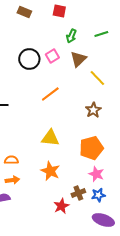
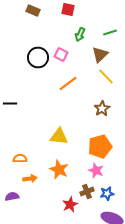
pink square: (52, 56) -> (61, 54), turned -32
brown triangle: (78, 59) -> (100, 54), moved
orange line: (50, 94) -> (68, 84), moved
pink star: (96, 174) -> (96, 170), moved
orange arrow: (12, 180) -> (30, 178), moved

